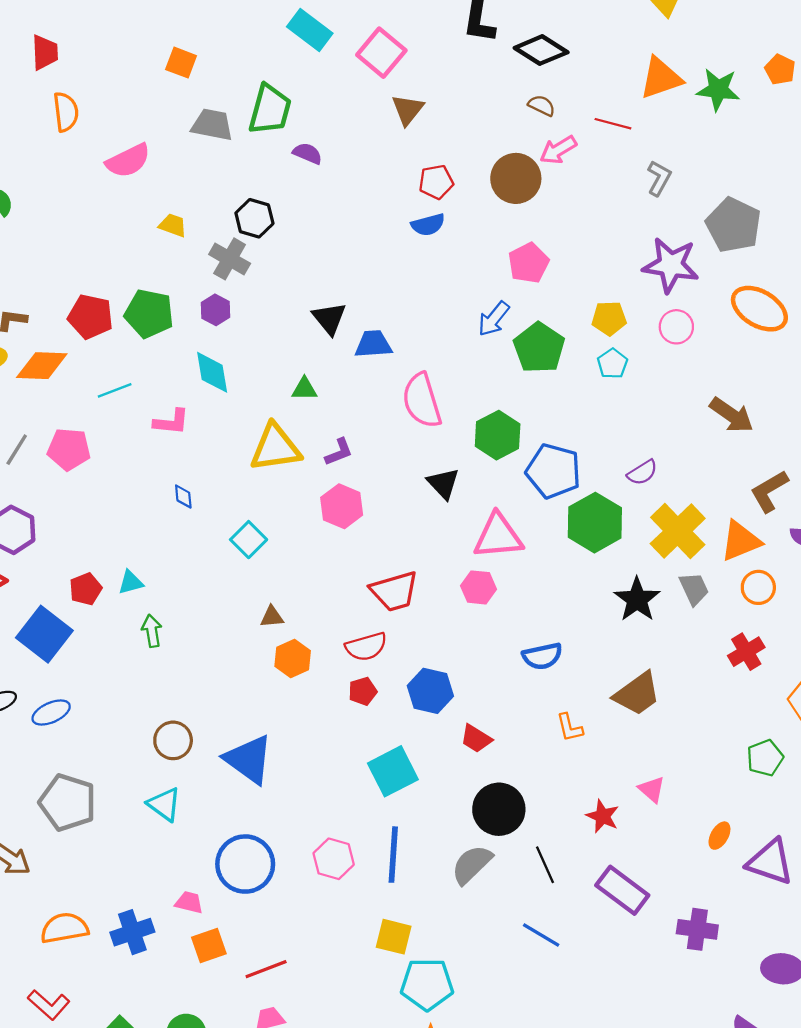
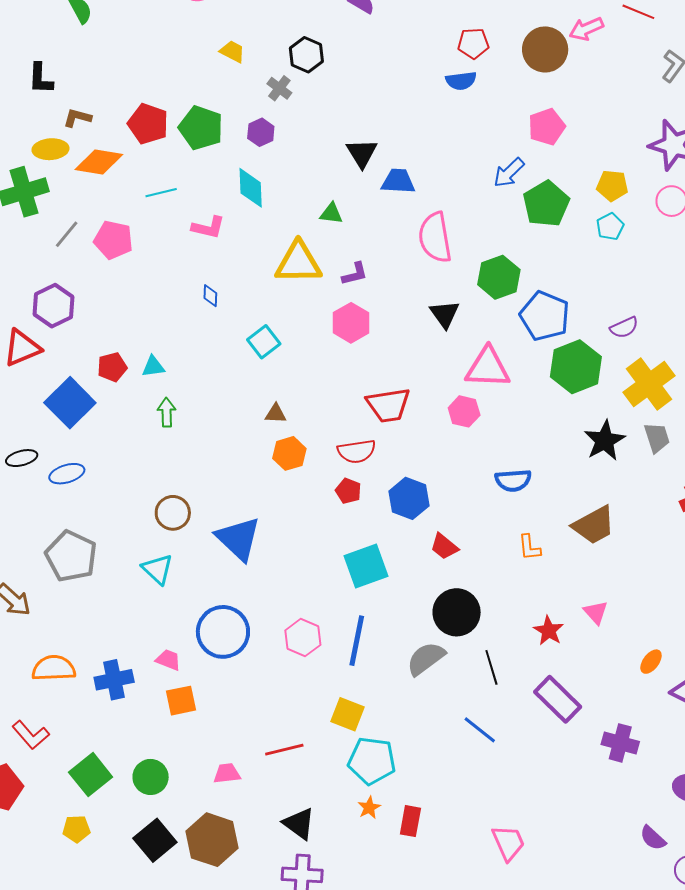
gray cross: (230, 259) -> (279, 88), size x0.7
red pentagon: (363, 691) -> (348, 491), turned 30
red line: (266, 969) -> (284, 750), moved

